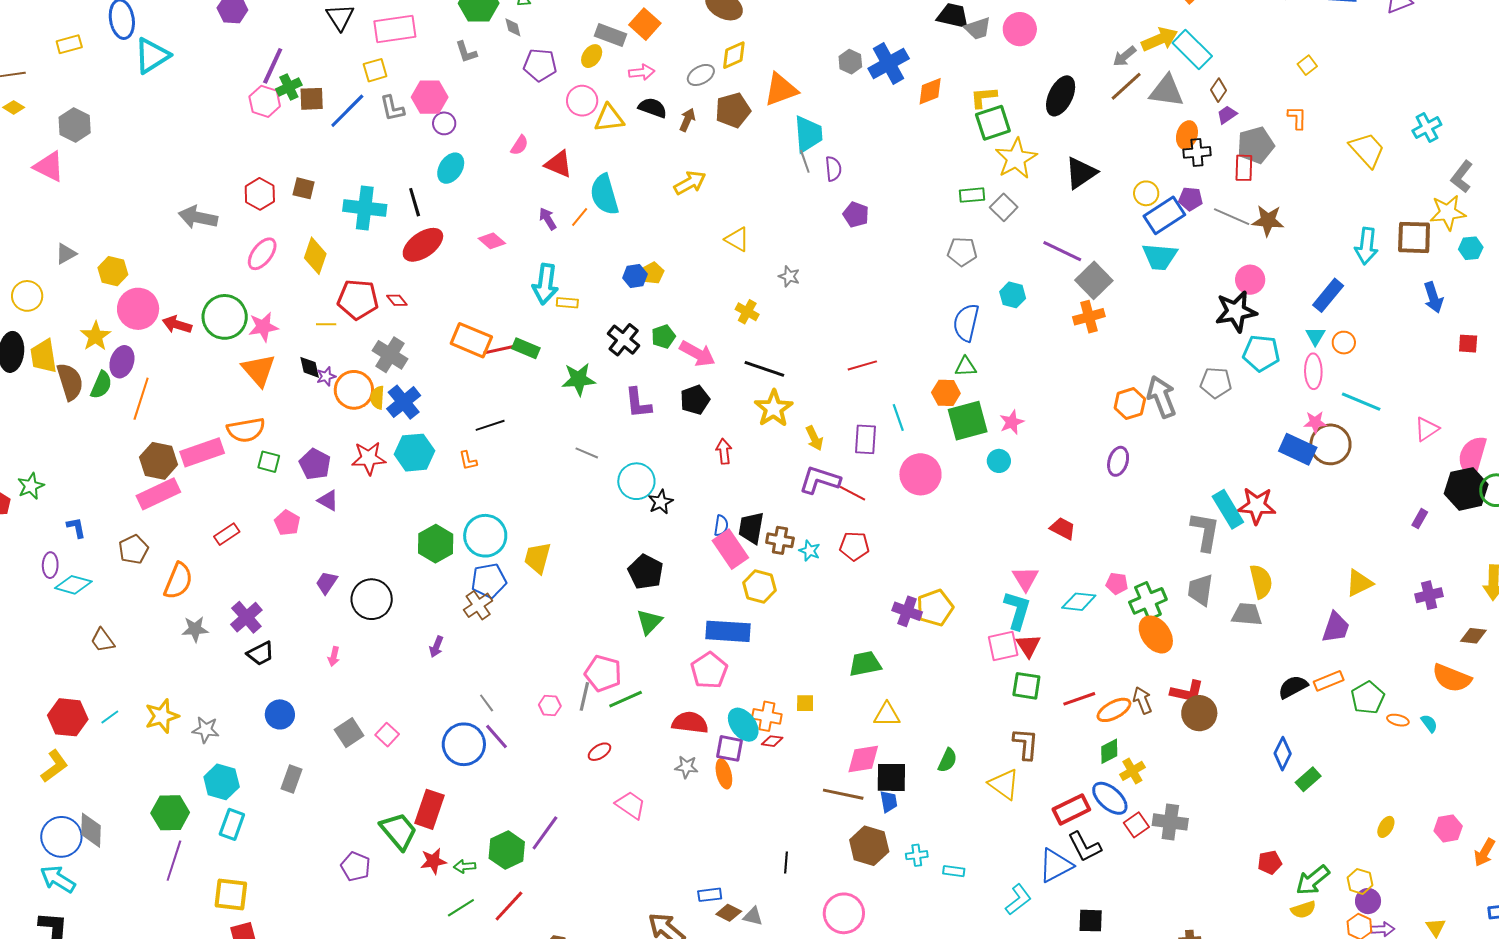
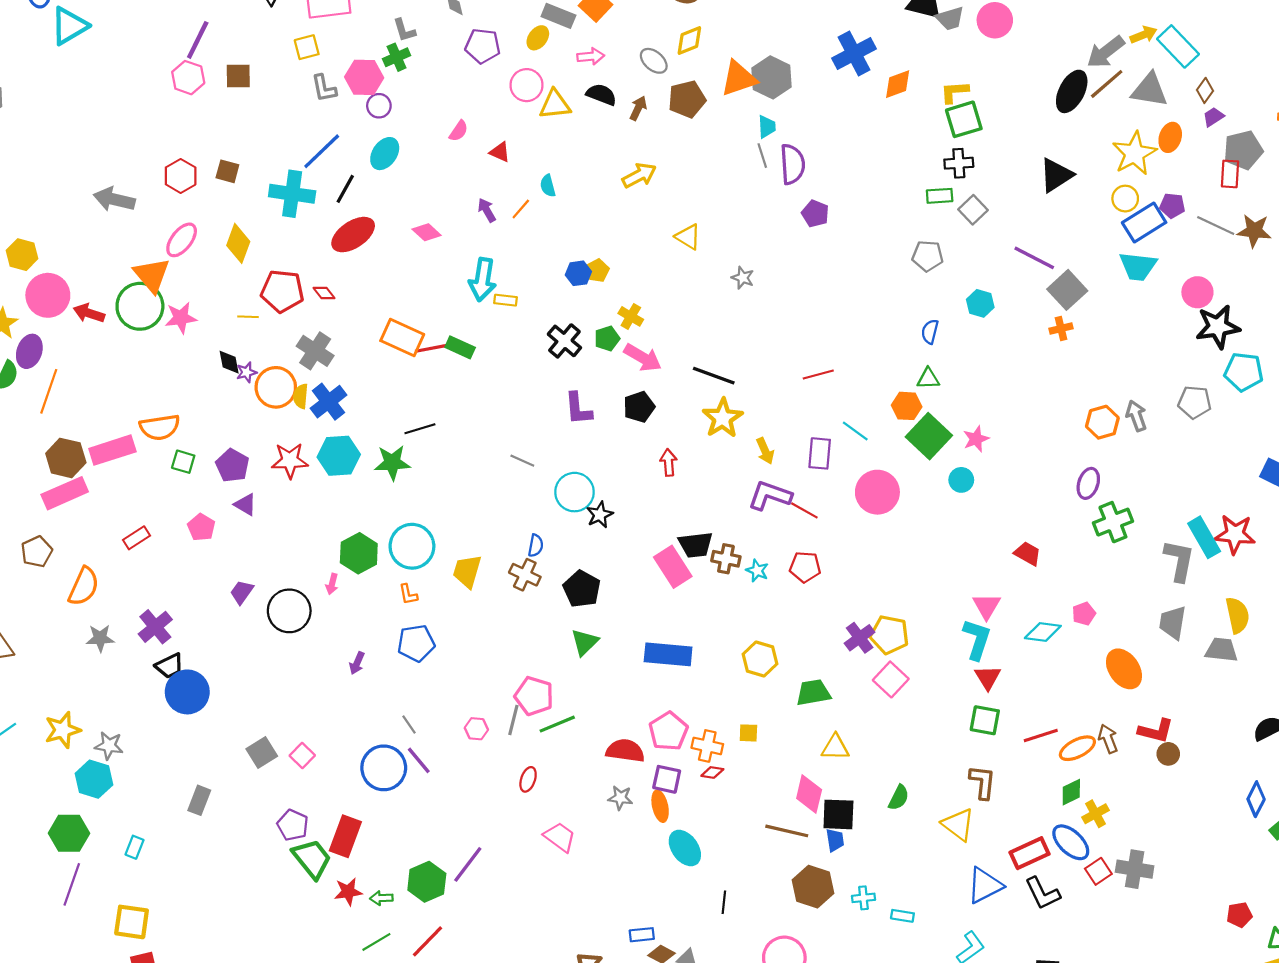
yellow arrow: (1160, 39) -> (1144, 35), size x0.7
gray arrow: (1124, 56) -> (1106, 52), size x1.5
gray hexagon: (850, 62) -> (772, 77), moved, size x1.6
gray ellipse: (701, 75) -> (654, 61), turned 68
green cross: (289, 87) -> (397, 57), moved
black ellipse: (1061, 96) -> (1072, 91), moved
blue line: (347, 111) -> (322, 151), moved
cyan trapezoid: (808, 134) -> (767, 127), size x0.6
black cross: (1197, 152) -> (959, 163), moved
yellow star: (1016, 159) -> (1134, 153), moved
red triangle: (559, 164) -> (500, 152), size x0.7
purple semicircle: (833, 169) -> (792, 164), size x1.5
cyan semicircle: (604, 195) -> (548, 186), size x0.5
black line: (415, 202) -> (345, 189), turned 44
pink circle: (1250, 280) -> (1197, 292), moved
yellow cross: (747, 312) -> (631, 316), moved
orange cross: (1089, 317) -> (1061, 329), size x0.7
blue semicircle: (966, 323) -> (930, 332), size x0.6
orange triangle: (259, 370) -> (152, 275), moved
green star: (579, 379) -> (392, 463), moved
gray arrow: (1162, 397) -> (1136, 416), size x0.7
cyan line: (898, 418) -> (855, 431), turned -36
green square: (968, 421) -> (929, 436), turned -33
orange L-shape: (468, 461) -> (408, 594), moved
blue semicircle: (721, 526) -> (536, 546), moved
black trapezoid: (751, 528) -> (696, 545), turned -108
blue pentagon: (489, 581) -> (416, 643), moved
pink pentagon: (1117, 584) -> (1084, 614), turned -30
yellow hexagon: (760, 587) -> (760, 659), moved
green cross: (1148, 601) -> (1113, 522), moved
brown cross: (478, 605) -> (525, 575), moved, turned -32
yellow pentagon: (935, 608) -> (889, 635), turned 30
purple cross: (907, 611) -> (860, 638), turned 32
pink square: (1003, 646) -> (891, 679), moved, turned -36
pink arrow: (334, 656) -> (332, 584), moved
pink pentagon: (709, 670) -> (668, 731), moved
brown circle: (1199, 713) -> (1168, 754), size x0.6
blue circle: (280, 714) -> (187, 692), moved, size x1.4
cyan ellipse: (743, 725) -> (685, 848), moved
red ellipse: (599, 752) -> (528, 779), turned -40
pink diamond: (863, 759) -> (809, 794), turned -69
cyan hexagon: (222, 782) -> (94, 779), moved
cyan rectangle: (232, 824) -> (135, 847), size x0.7
blue triangle: (1056, 865) -> (985, 886), moved
purple pentagon: (356, 867) -> (293, 825), moved

